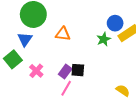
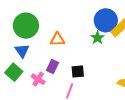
blue circle: (115, 23) -> (106, 20), size x1.5
purple rectangle: (65, 72) -> (53, 67), moved

